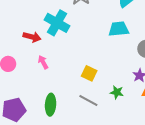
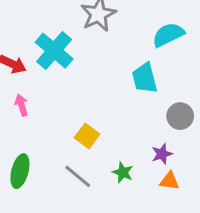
cyan trapezoid: (119, 29) -> (145, 78), turned -110

